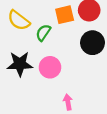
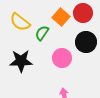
orange square: (65, 15) -> (61, 17), turned -36
pink circle: (50, 67) -> (62, 58), moved

